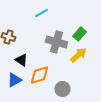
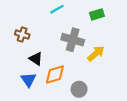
green rectangle: (79, 34) -> (97, 14), moved, turned 32
blue triangle: (14, 80) -> (28, 80), turned -35

